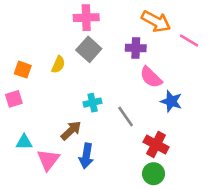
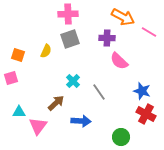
gray square: (89, 49) -> (70, 39), turned 30
blue star: (171, 101) -> (142, 91), moved
cyan cross: (93, 103) -> (73, 81), turned -32
red cross: (156, 144) -> (146, 114), moved
blue arrow: (86, 156) -> (81, 121), moved, turned -96

